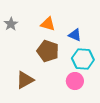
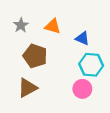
gray star: (11, 24) -> (21, 25), moved
brown pentagon: (48, 51) -> (35, 56), moved

